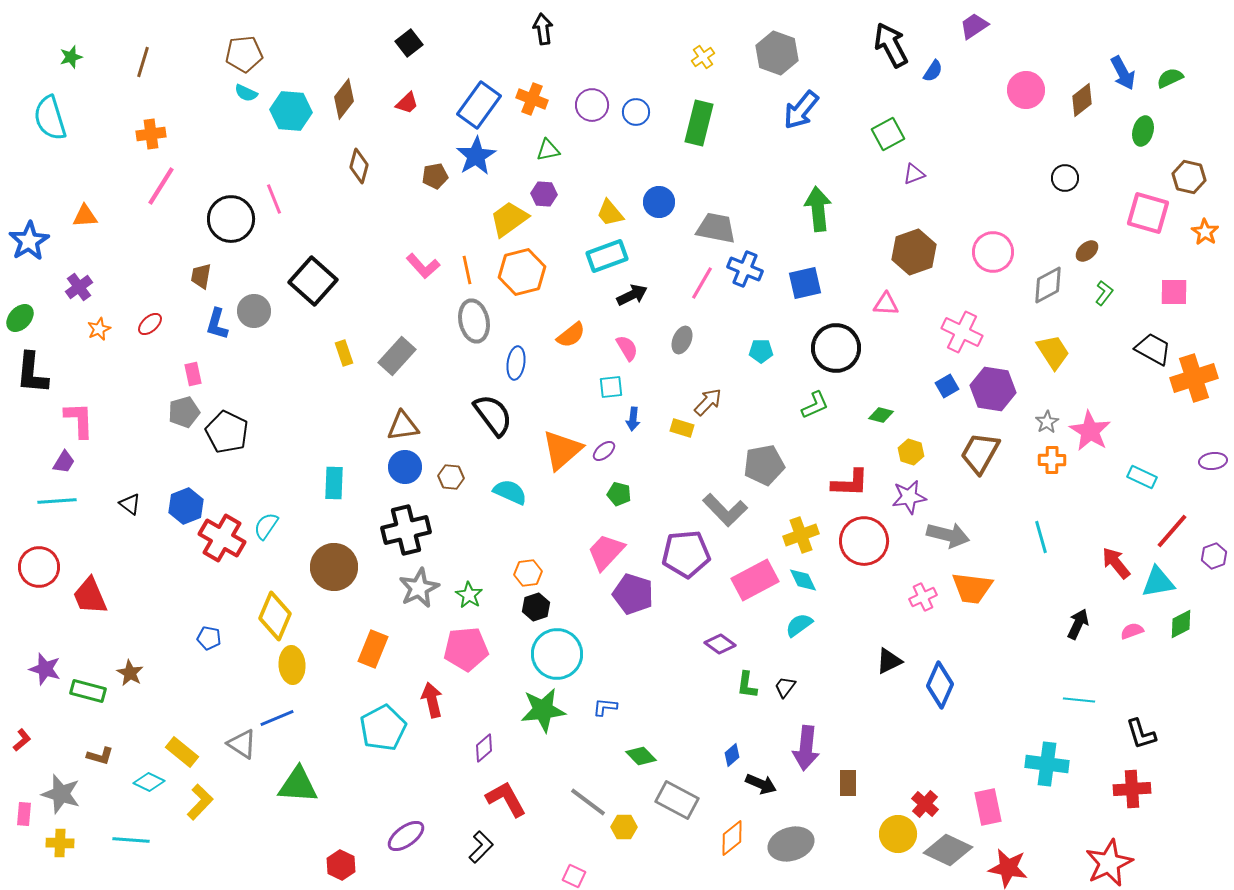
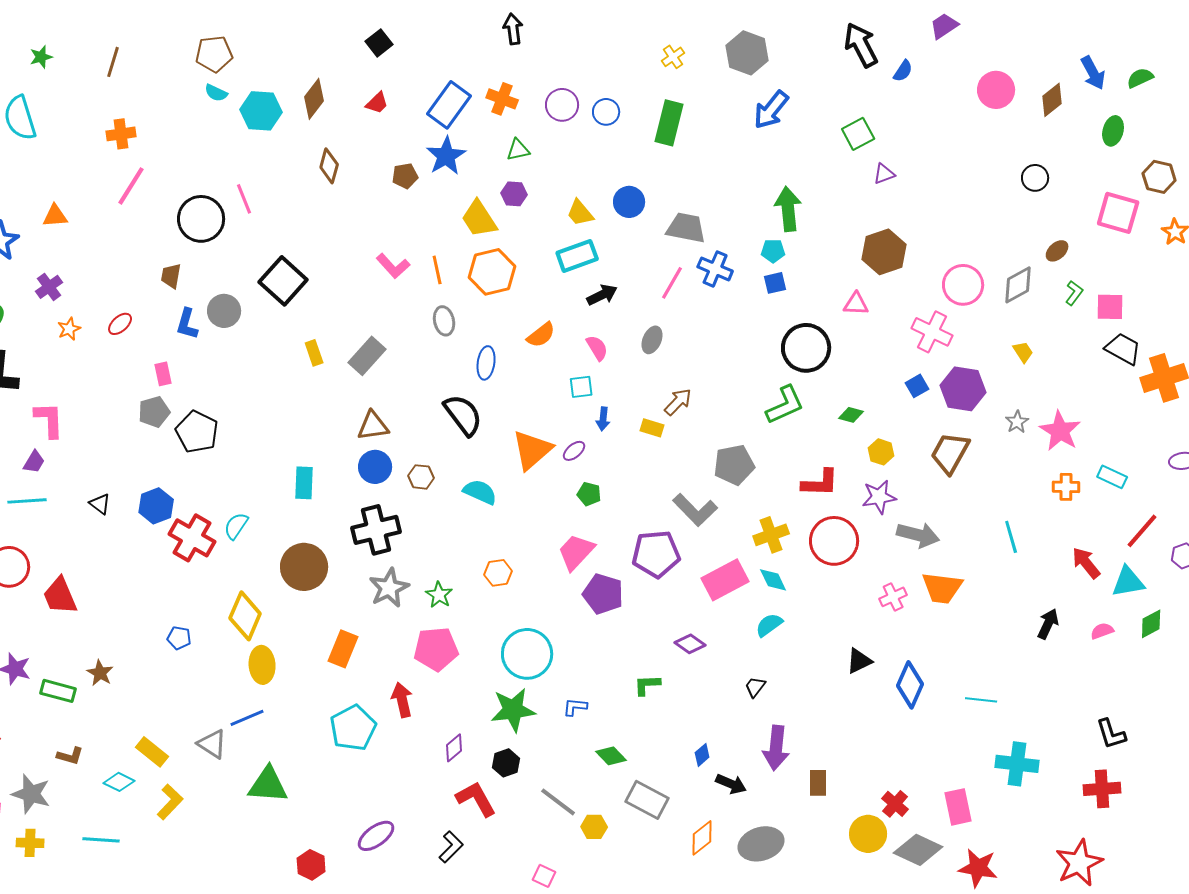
yellow trapezoid: (509, 219) -> (479, 219), turned -87
pink circle: (993, 252) -> (963, 285), moved
blue square: (805, 283) -> (775, 283), size x0.7
pink square: (1174, 292) -> (1110, 307), moved
gray ellipse: (474, 321) -> (444, 321), size x0.7
cyan pentagon: (761, 351) -> (773, 251), moved
yellow trapezoid: (1053, 352) -> (1023, 352), size x0.6
green L-shape: (815, 405) -> (785, 405), size x1.4
orange cross: (1052, 460) -> (1066, 487), moved
black hexagon: (536, 607) -> (506, 763), moved
green L-shape: (747, 685) -> (647, 685), moved, turned 80
cyan line: (1079, 700) -> (981, 700), moved

